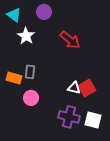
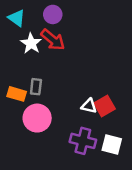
red arrow: (70, 40) -> (53, 40), moved
pink circle: (31, 98) -> (37, 118), size x1.5

